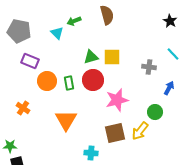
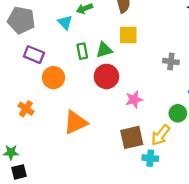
yellow square: (112, 57) -> (128, 35), moved
green rectangle: (69, 83) -> (82, 51), moved
pink star: (117, 100) -> (134, 99), size x0.7
orange triangle: (66, 120) -> (75, 122), turned 35
cyan cross: (91, 153) -> (150, 158), moved

